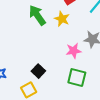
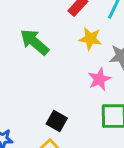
yellow star: (62, 19) -> (90, 39), moved

